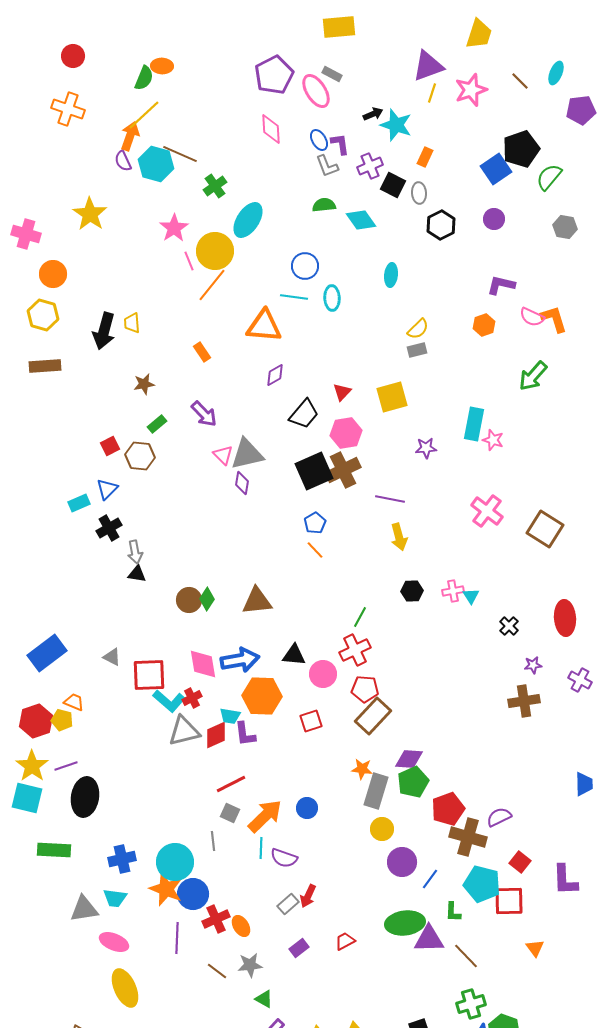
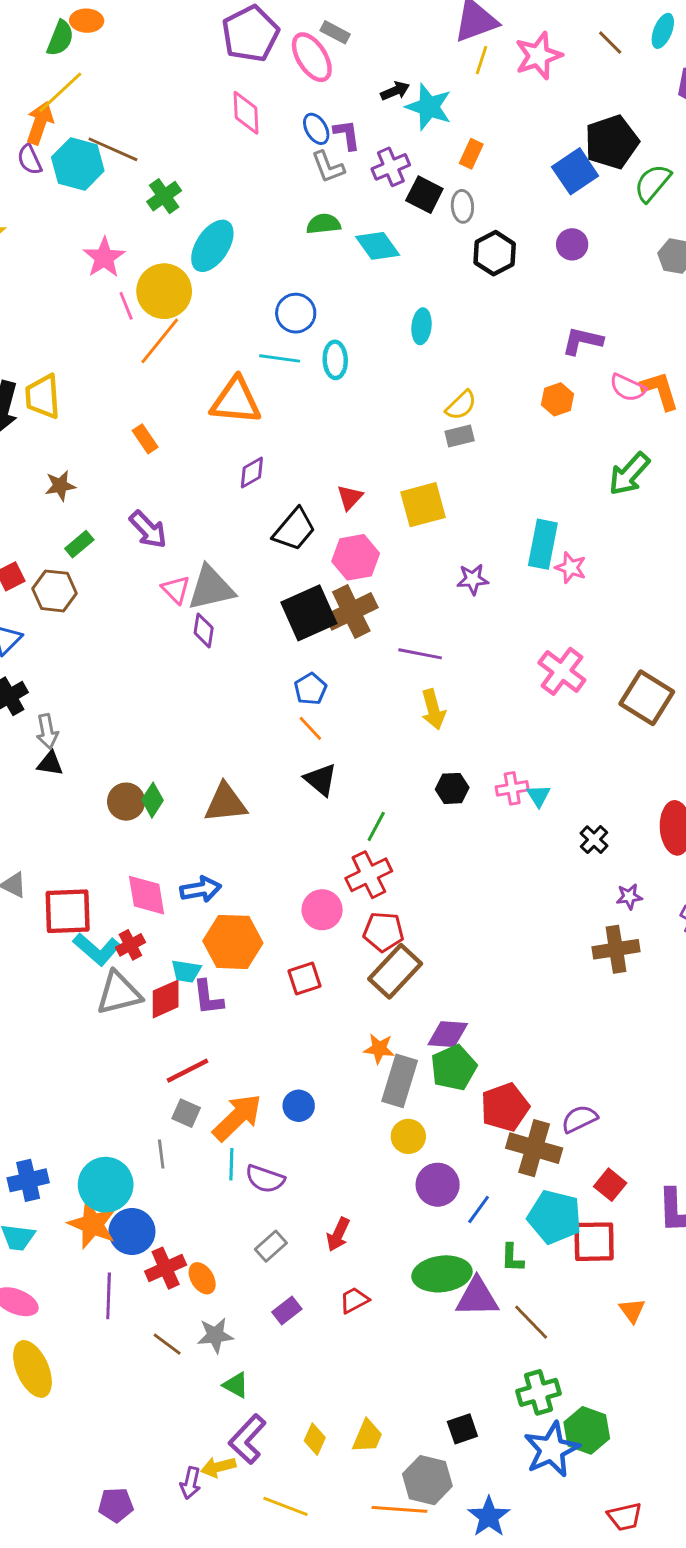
yellow trapezoid: (132, 323) -> (43, 396), size x1.5
black triangle: (294, 655) -> (321, 780), moved, turned 35
blue arrow: (240, 660) -> (201, 889), size x0.7
red arrow: (308, 896) -> (338, 1234), moved

